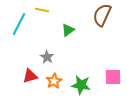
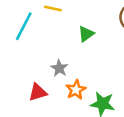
orange star: (54, 81) -> (76, 90), moved

